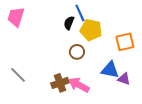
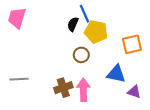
gray line: (18, 75) -> (19, 79), turned -48
purple triangle: (124, 79) -> (134, 92), moved
pink arrow: (79, 85) -> (83, 90), turned 60

